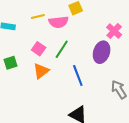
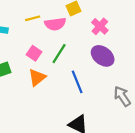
pink cross: (114, 31) -> (100, 26), moved
purple ellipse: (102, 52) -> (103, 56), turned -70

